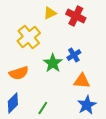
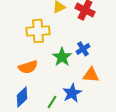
yellow cross: (29, 37) -> (38, 31), turned 35
blue star: (87, 105) -> (72, 93), moved

